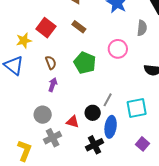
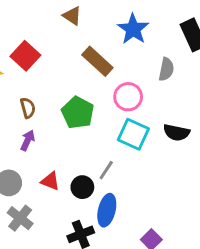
brown rectangle: (79, 27) -> (97, 61), moved, size x1.5
cyan square: (137, 108) -> (133, 134), moved, turned 30
red triangle: (73, 122) -> (50, 181), moved
gray cross: (53, 138) -> (20, 218), turned -30

